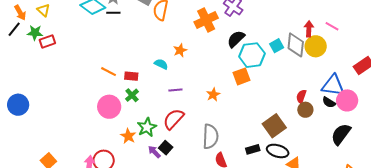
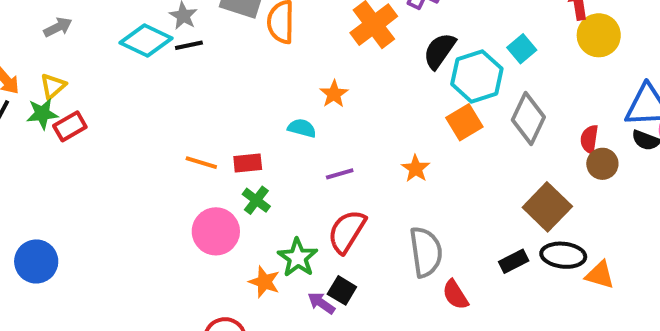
yellow triangle: (43, 10) -> (53, 86), moved, turned 48
gray diamond: (296, 45) -> (528, 118), moved, turned 30

